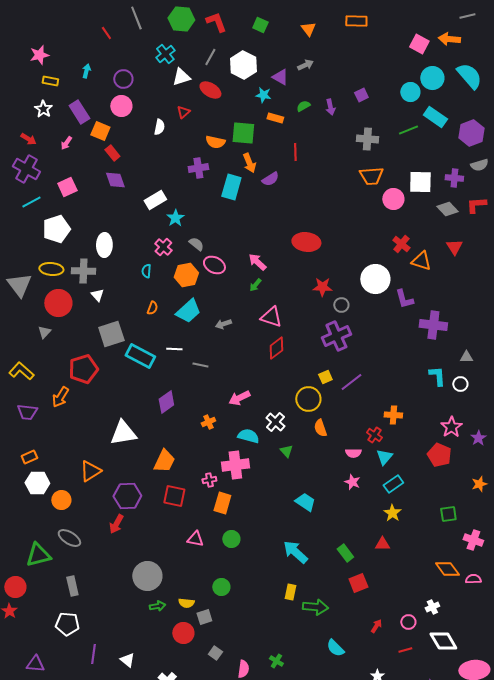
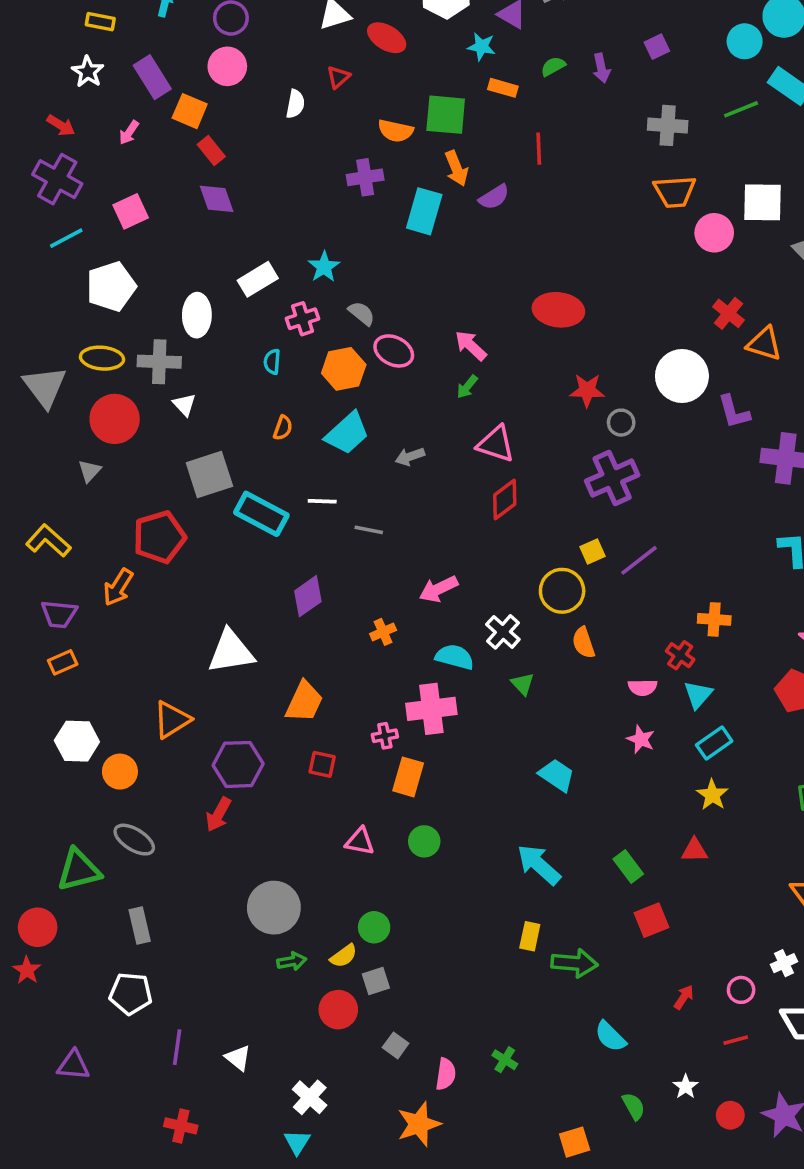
white rectangle: (155, 200) -> (258, 279), moved
pink cross: (163, 247) -> (302, 319), turned 30
orange rectangle: (29, 457) -> (63, 662), moved
red square: (174, 496) -> (322, 764), size x0.7
green circle: (221, 587) -> (374, 927), moved
yellow semicircle: (186, 603) -> (344, 956), turned -42

